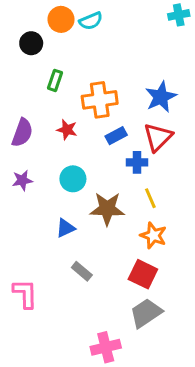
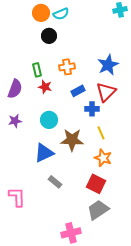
black circle: (31, 43) -> (49, 36), moved
green rectangle: (55, 80) -> (37, 70), moved, turned -32
orange cross: (100, 100) -> (67, 67), size x0.7
blue triangle: (65, 228) -> (44, 153), size x1.5

